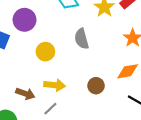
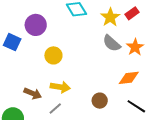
gray semicircle: (82, 39) -> (112, 43), moved, turned -36
brown circle: (96, 86) -> (100, 101), moved

